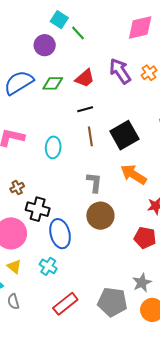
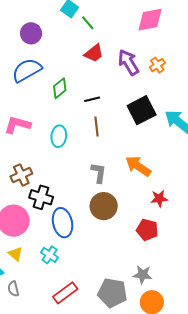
purple circle: (45, 45) -> (31, 33), moved
red trapezoid: (85, 78) -> (94, 53), moved
green diamond: (53, 83) -> (60, 88), moved, turned -40
black square: (124, 135) -> (142, 110), moved
brown cross: (17, 188) -> (21, 175), size x1.5
gray star: (142, 283) -> (143, 275), turned 30

